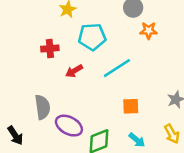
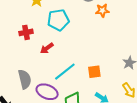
cyan line: (117, 68) -> (65, 72), moved

